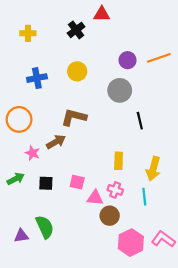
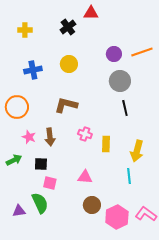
gray circle: (120, 90) -> (120, 81), moved
brown arrow: (56, 142) -> (50, 137), moved, turned 114
pink square: (77, 182) -> (50, 183), moved
pink cross: (115, 190) -> (85, 134), moved
brown circle: (110, 216) -> (92, 205), moved

